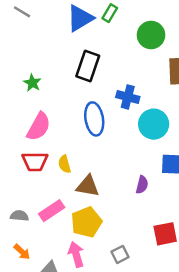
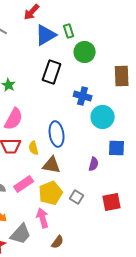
green rectangle: (110, 13) -> (69, 31), turned -48
green circle: (151, 35) -> (85, 52), moved
blue ellipse: (94, 119) -> (57, 134), moved
gray square: (120, 254) -> (77, 197), moved, turned -32

